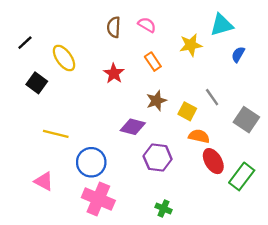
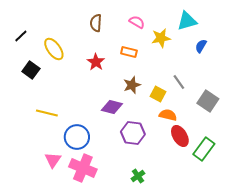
pink semicircle: (147, 25) -> (137, 22), moved
orange rectangle: (153, 62) -> (129, 52), turned -42
pink triangle: (44, 181) -> (53, 160), moved, turned 36
green cross: (164, 208) -> (138, 176), turned 32

